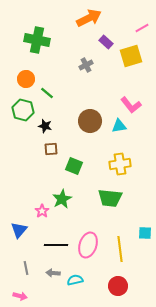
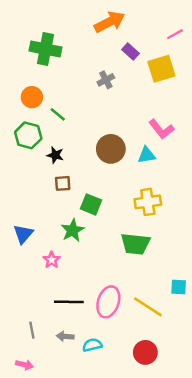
green star: (62, 199) -> (73, 230), moved
blue triangle: (19, 230) -> (23, 234), moved
yellow line: (120, 249) -> (148, 307), turned -50

